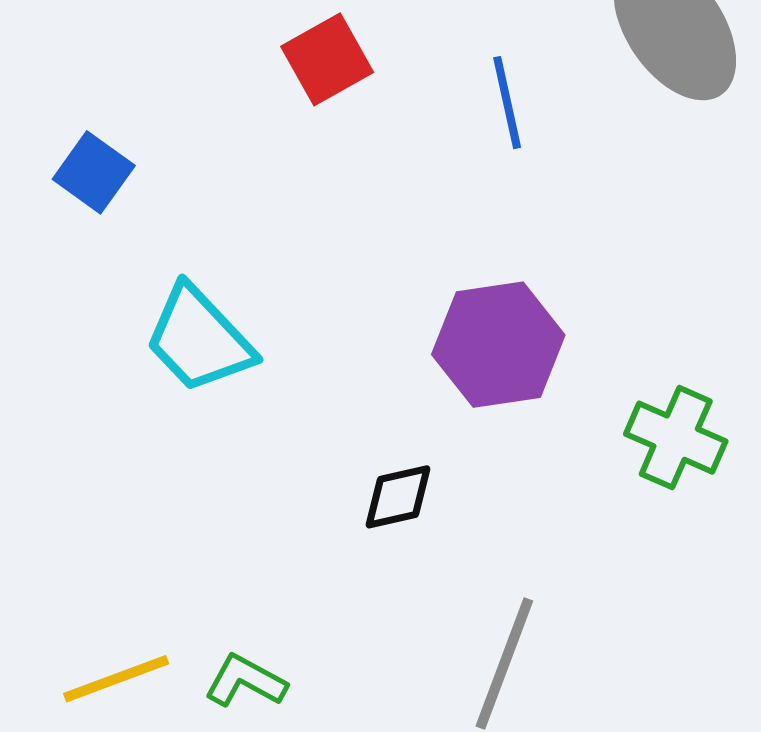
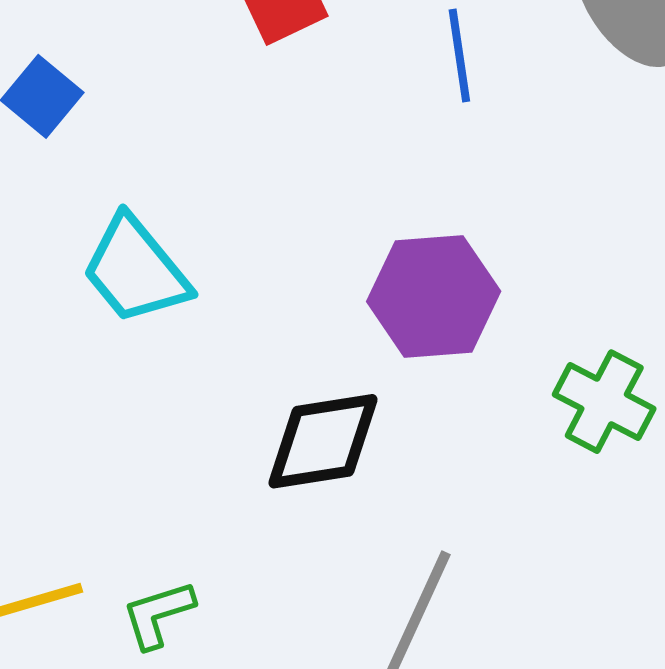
black diamond: (398, 497) -> (323, 441), size x1.6
green L-shape: (245, 681) -> (158, 614), turned -50

